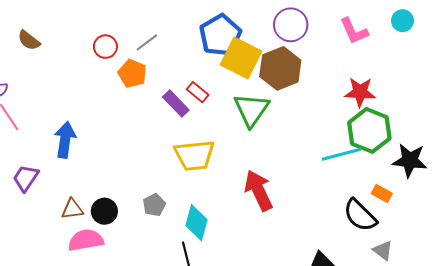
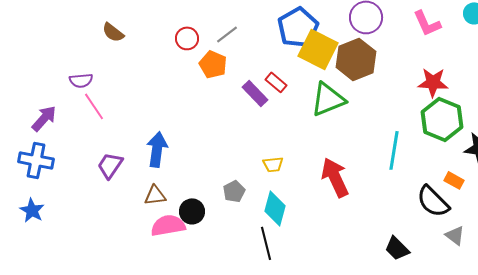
green triangle: (251, 110) -> (328, 99), turned 33
blue arrow: (65, 140) -> (157, 149), moved
cyan line: (341, 154) -> (394, 150), moved, turned -66
yellow trapezoid: (194, 155) -> (273, 164), moved, size x0.5
black circle: (104, 211) -> (192, 211), moved

